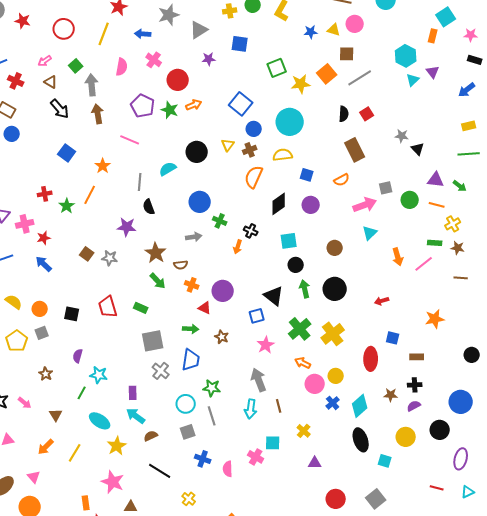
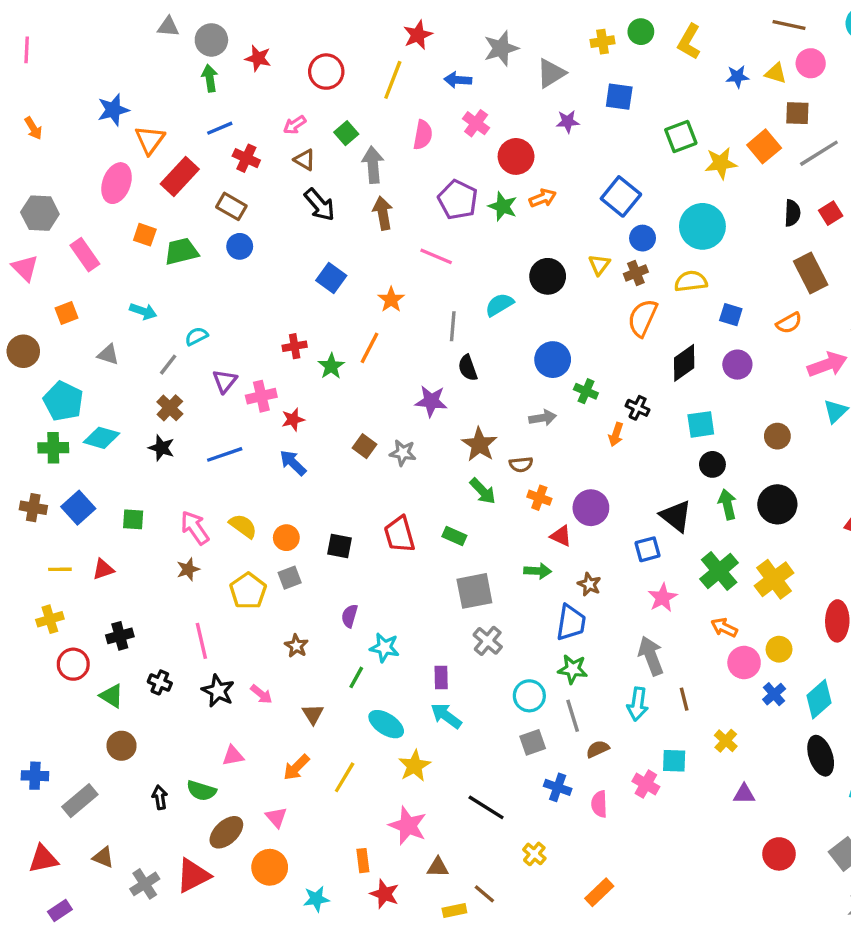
blue trapezoid: (191, 360) -> (571, 623), moved
brown semicircle: (151, 436) -> (598, 749), moved

